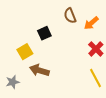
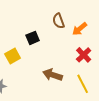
brown arrow: (39, 70) -> (53, 75), moved

